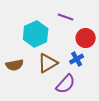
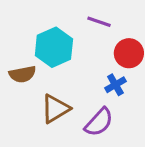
brown triangle: (48, 63) -> (55, 109), moved
brown semicircle: (15, 65) -> (22, 74), moved

